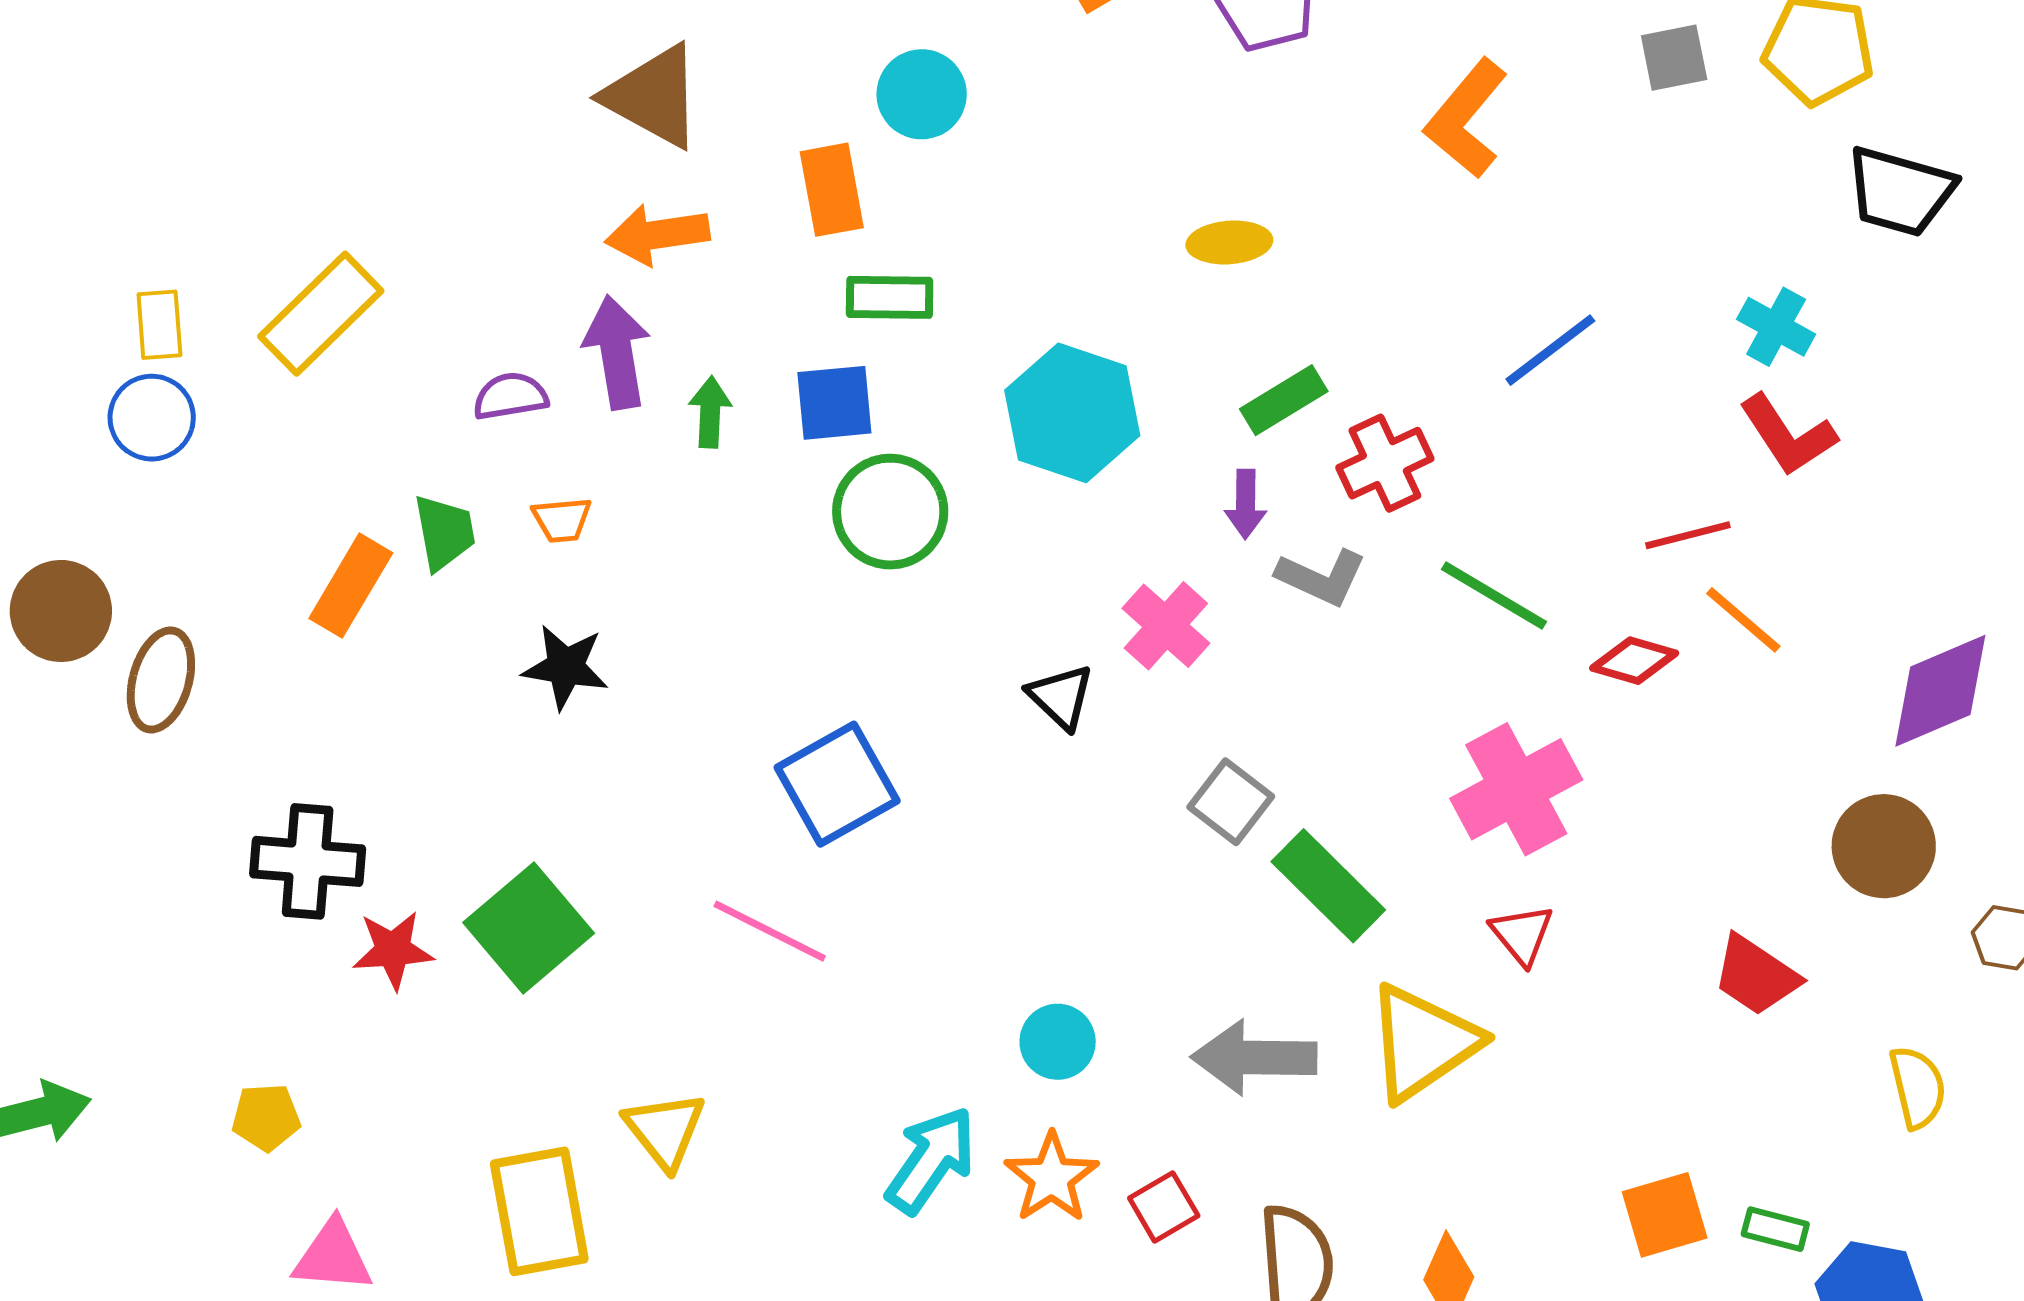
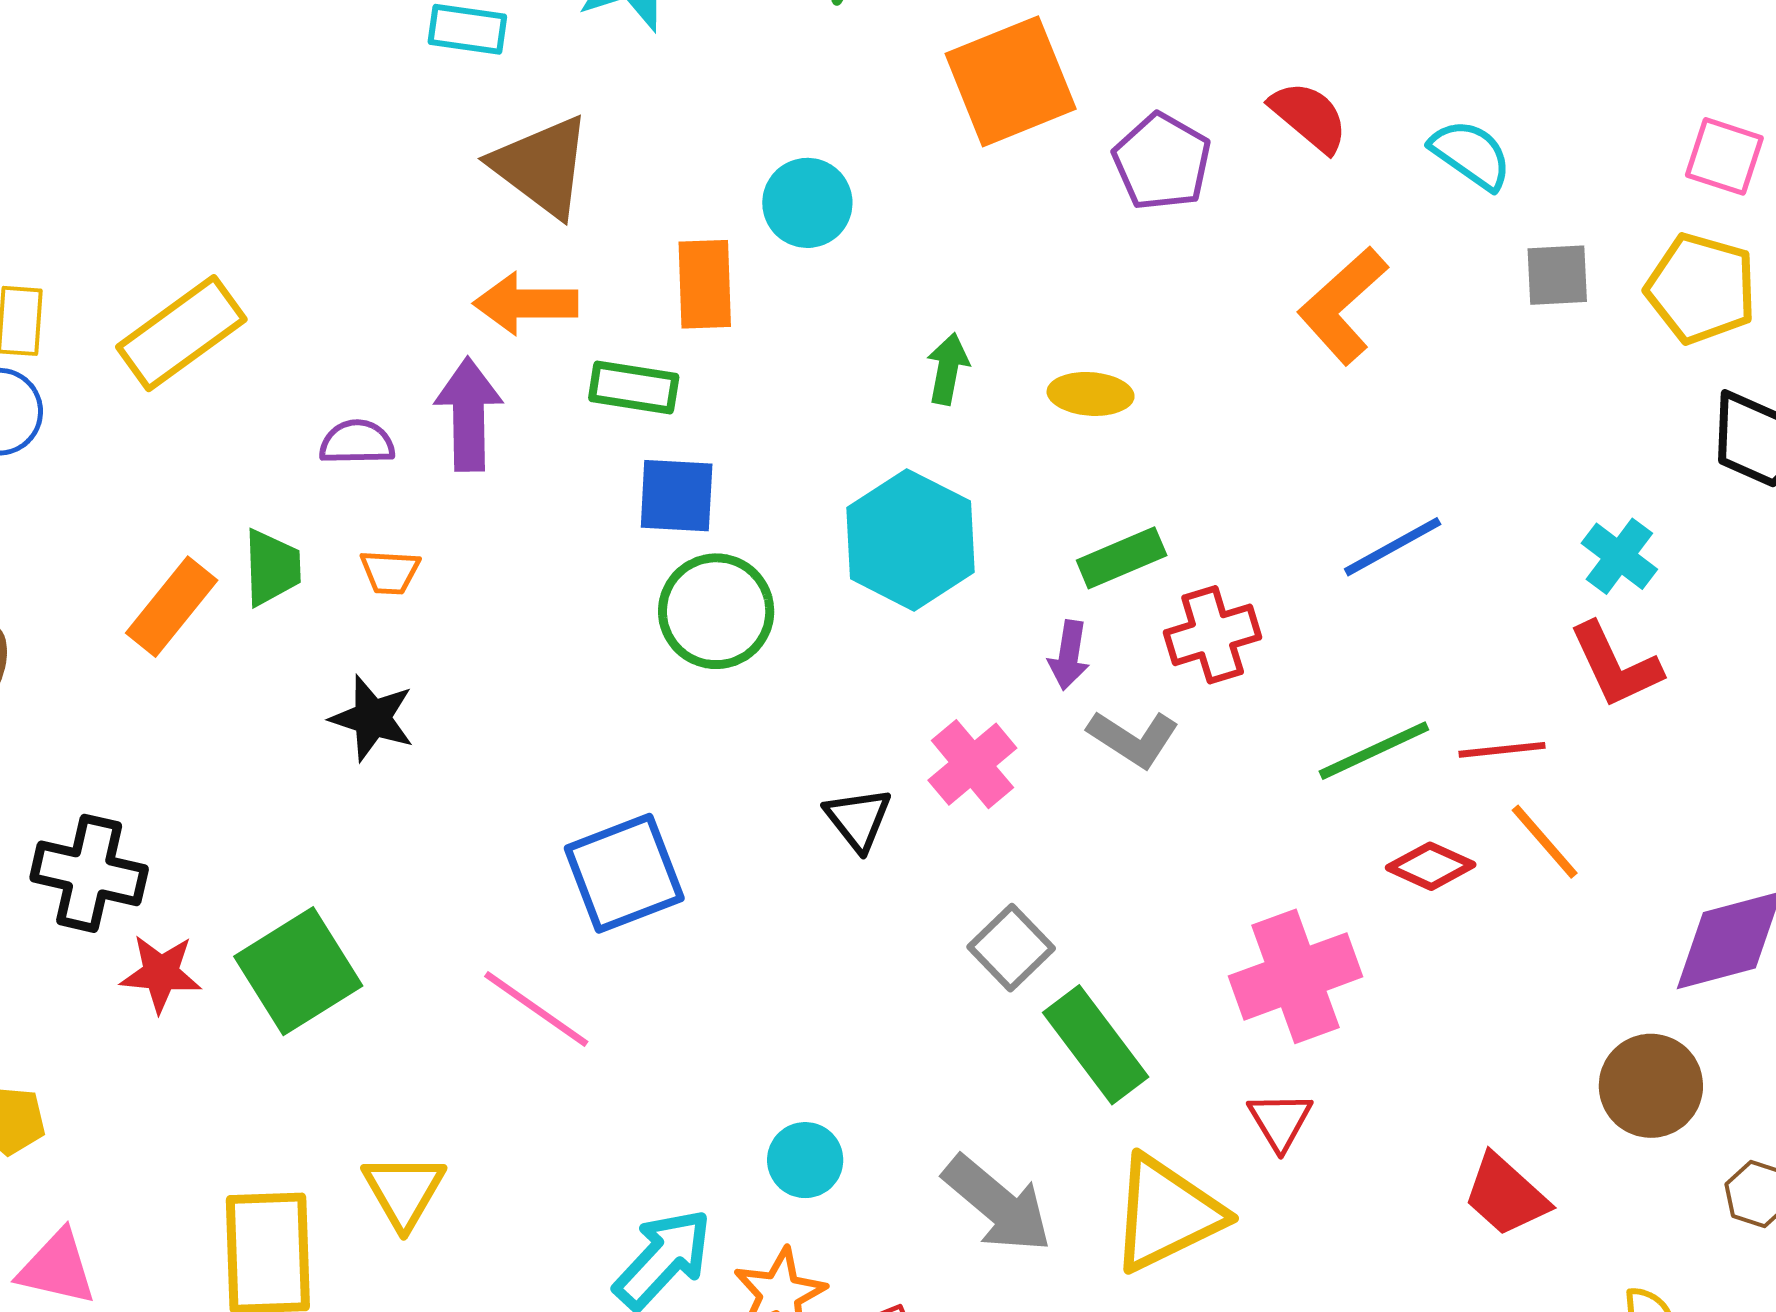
green rectangle: (890, 297) -> (634, 388), moved
green arrow: (710, 412) -> (948, 369), moved
green line: (1494, 595) -> (1374, 751), moved, turned -64
gray arrow: (1254, 1058) -> (997, 1204), turned -149

